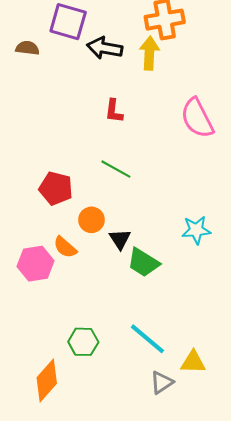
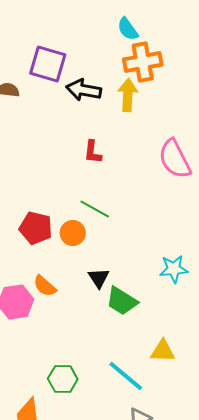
orange circle: (91, 220) -> (73, 233), moved
yellow triangle: (193, 362) -> (163, 351), moved

